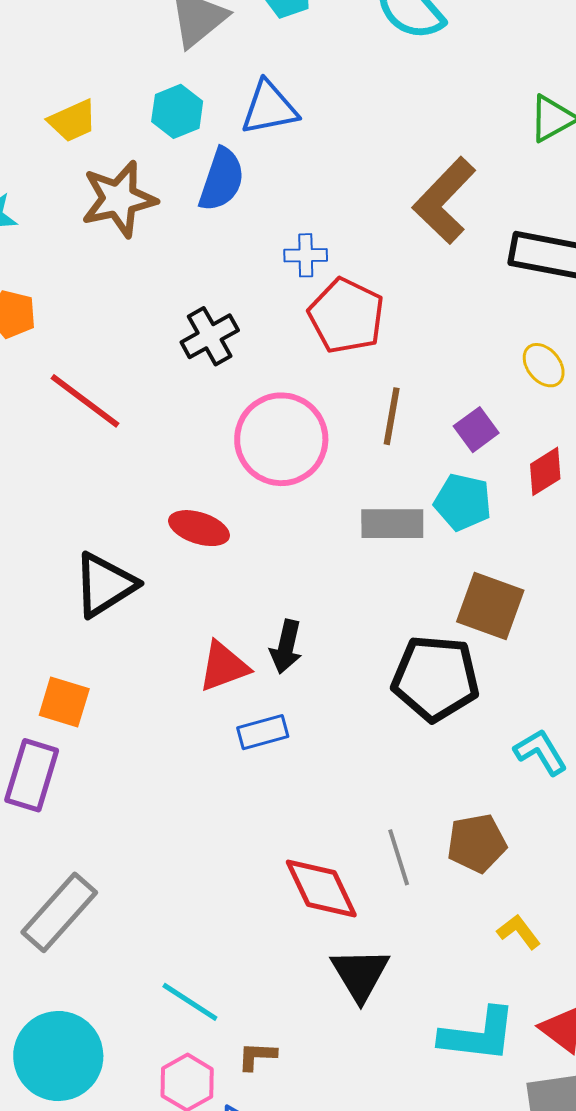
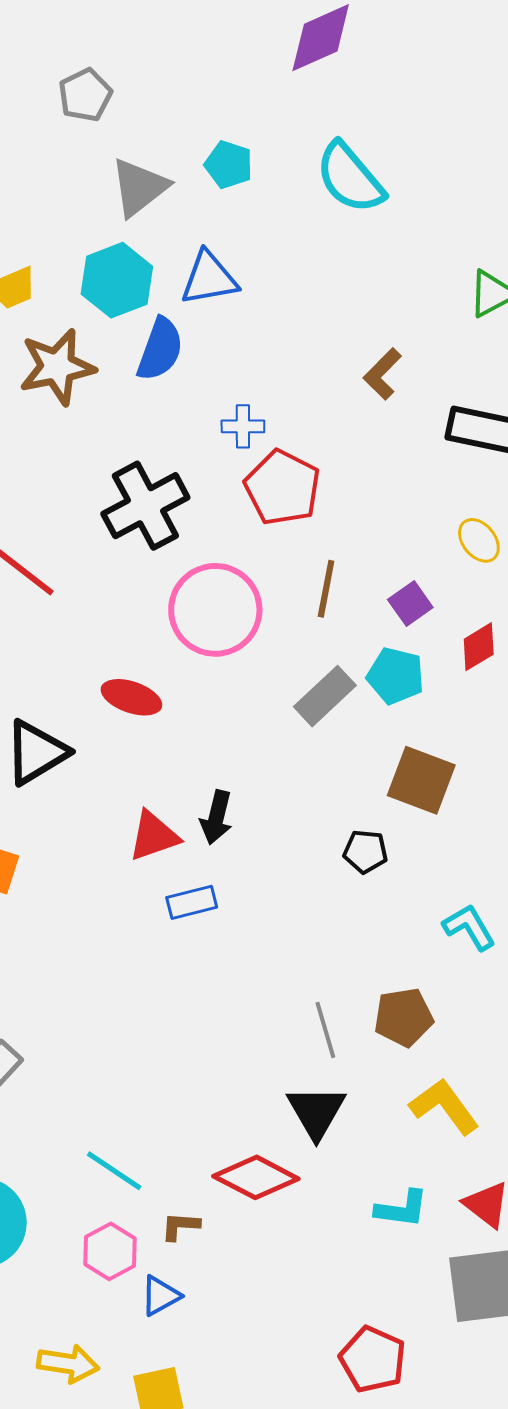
cyan hexagon: (177, 111) -> (117, 280), size x1.4
brown L-shape: (444, 201) -> (382, 374), size x0.6
black cross: (210, 336) -> (145, 506), size x1.5
gray rectangle: (392, 524) -> (325, 696), turned -44
black pentagon: (436, 678) -> (365, 852), size x0.5
red diamond: (321, 888) -> (256, 1177), moved, turned -38
yellow L-shape: (519, 932) -> (444, 1106), size x1.6
black triangle: (360, 974) -> (316, 1112), moved
cyan L-shape: (478, 1035) -> (402, 1209), size x0.7

